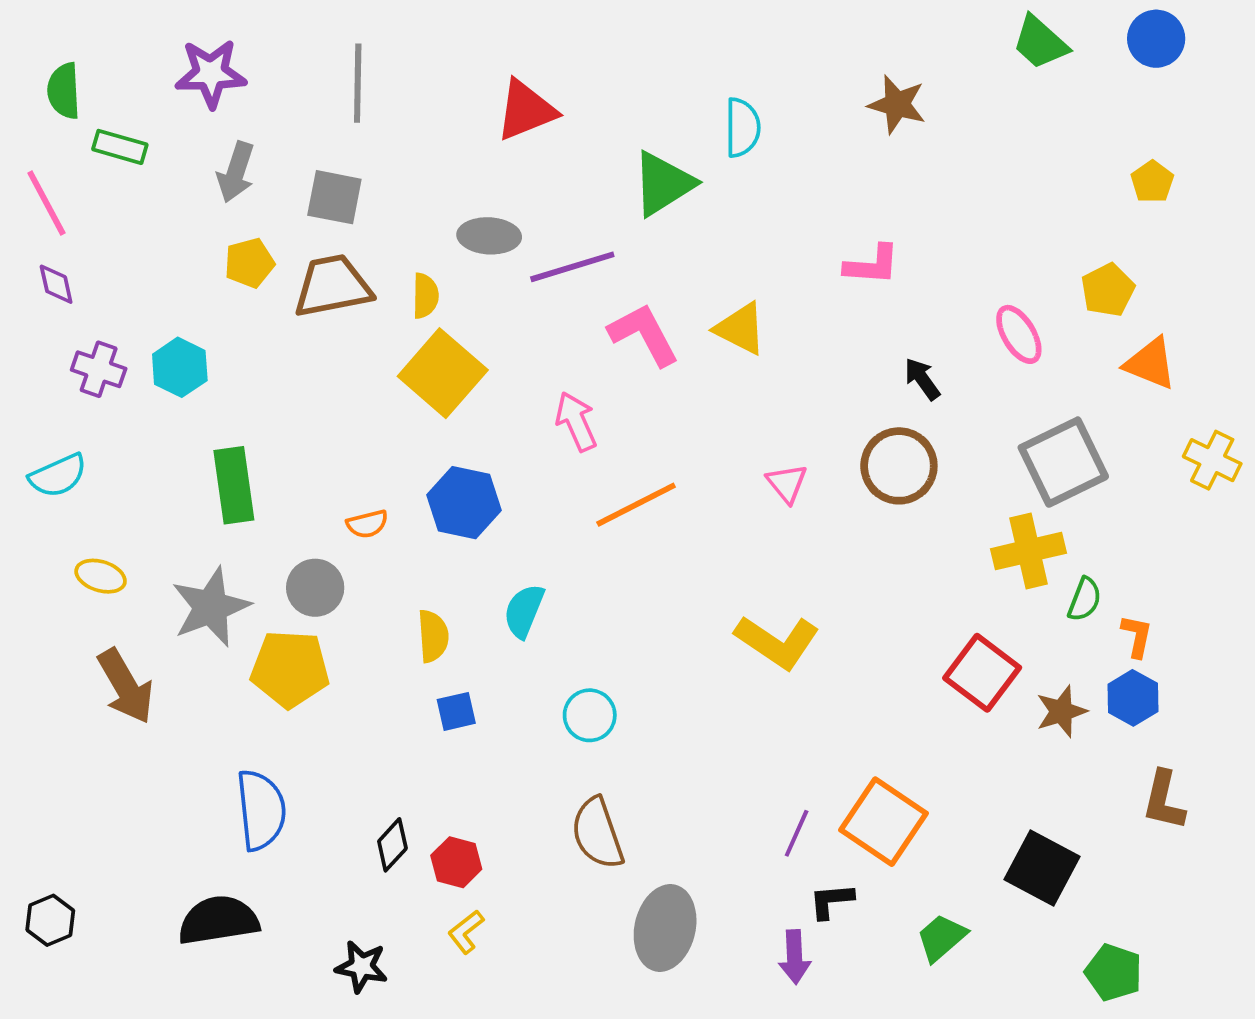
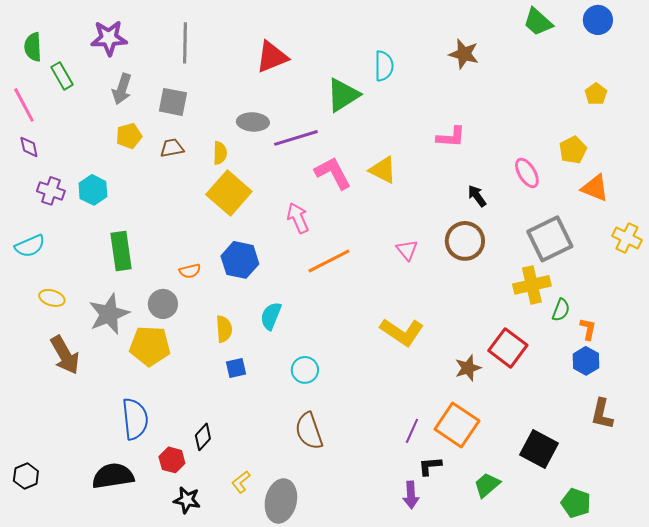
green rectangle: (120, 147) -> (62, 76), turned 44
brown trapezoid: (333, 286) -> (172, 148), size x0.6
brown star: (1061, 711) -> (468, 368), moved
red hexagon: (456, 862) -> (172, 460), moved
gray ellipse: (665, 928) -> (281, 501), moved

